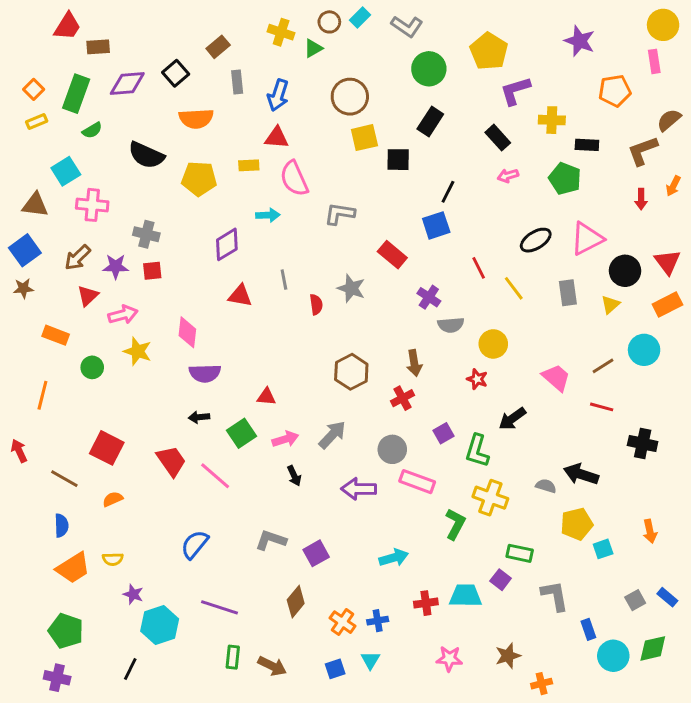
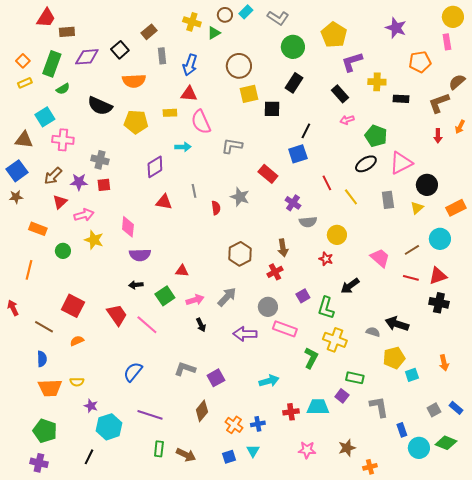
green pentagon: (565, 179) -> (376, 136), moved
red triangle: (667, 262) -> (438, 276), moved, turned 48
orange trapezoid: (73, 568) -> (50, 388), turned 30
green diamond: (653, 648) -> (446, 443), turned 35

